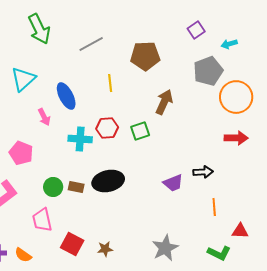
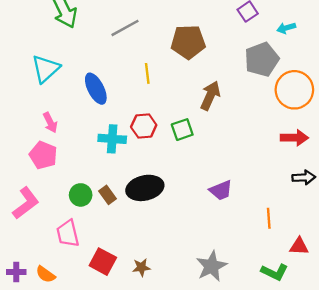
pink arrow: (44, 117) -> (50, 123), moved
black arrow: (203, 172) -> (304, 177), moved
brown rectangle: (76, 187) -> (107, 195), turned 42

